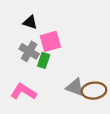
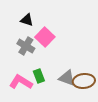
pink square: (50, 41) -> (45, 37), turned -30
green rectangle: (44, 60) -> (39, 76), moved, turned -40

